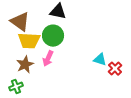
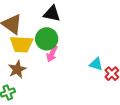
pink arrow: (48, 59) -> (52, 54), moved

